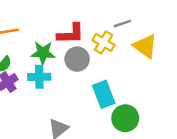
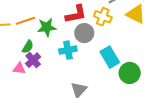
green star: (43, 53) -> (47, 27), moved
cyan cross: (39, 77) -> (68, 50), moved

